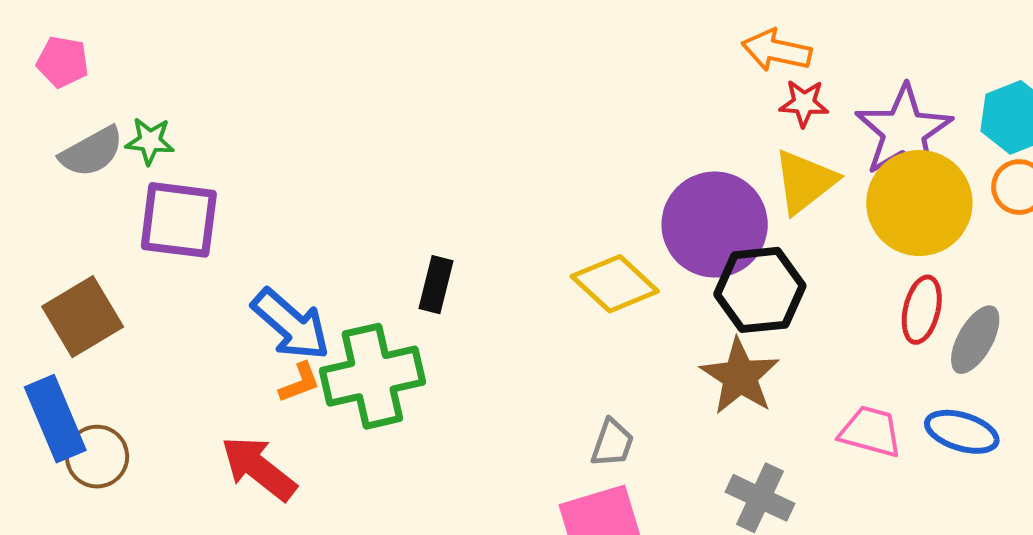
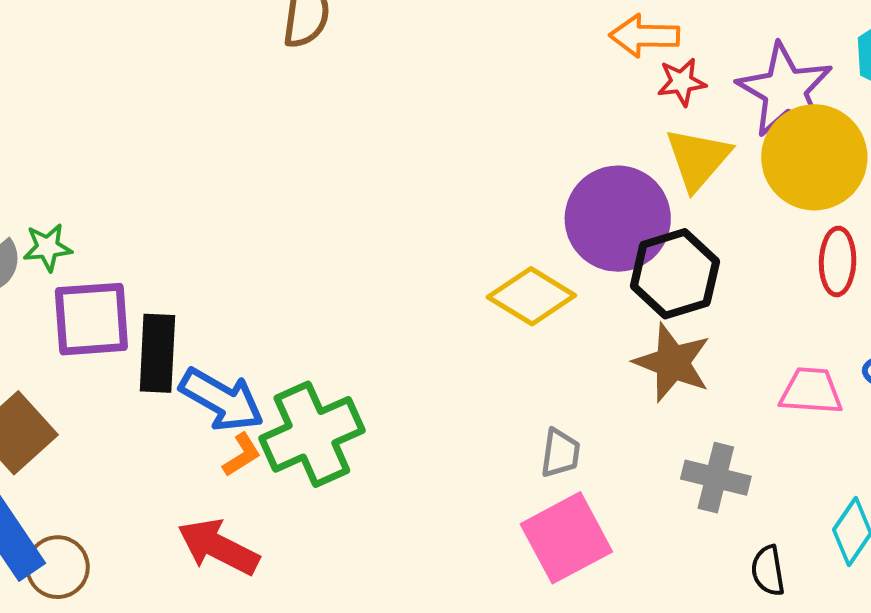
black rectangle: (436, 285) -> (157, 353), moved, size x1.4

